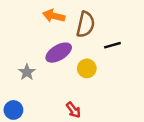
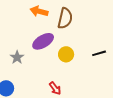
black line: (112, 45) -> (99, 53), moved

